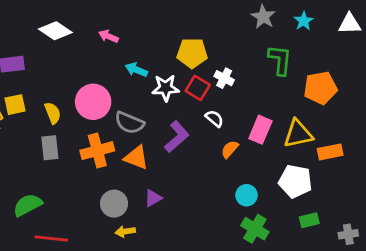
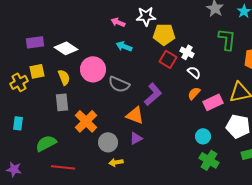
white diamond: (55, 31) -> (66, 48), moved
pink arrow: (108, 36) -> (118, 22), moved
white star: (166, 88) -> (146, 16), moved
white semicircle: (214, 119) -> (194, 72), moved
pink rectangle: (260, 130) -> (213, 102), moved, turned 42
orange semicircle: (230, 149) -> (194, 93), moved
orange cross: (97, 151) -> (86, 121), moved, turned -30
orange triangle: (136, 158) -> (135, 115), moved

